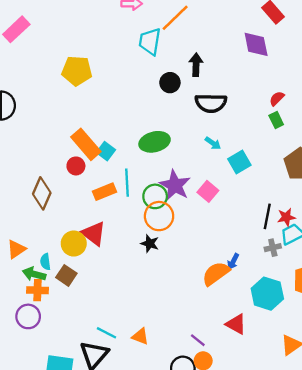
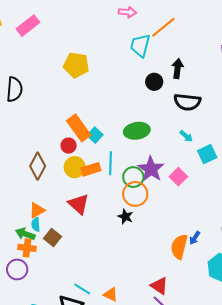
yellow circle: (74, 244) -> (75, 167), moved
orange triangle: (16, 249) -> (37, 210), moved
orange semicircle: (216, 273) -> (179, 247), turned -45
red triangle: (236, 324) -> (159, 286), moved

